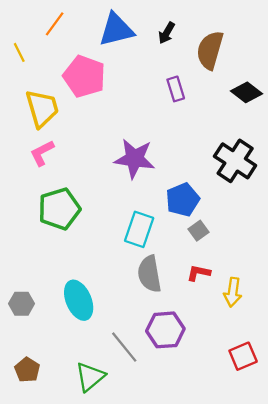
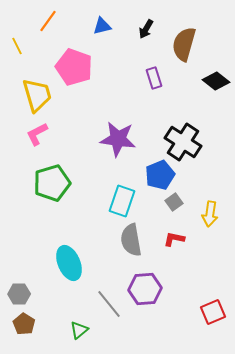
blue triangle: (116, 30) -> (102, 26), size x0.6
black cross: (235, 161) -> (183, 142), moved
yellow arrow: (233, 292) -> (210, 214), moved
gray hexagon: (22, 304) -> (19, 294), moved
green triangle: (90, 377) -> (79, 330), size x0.7

